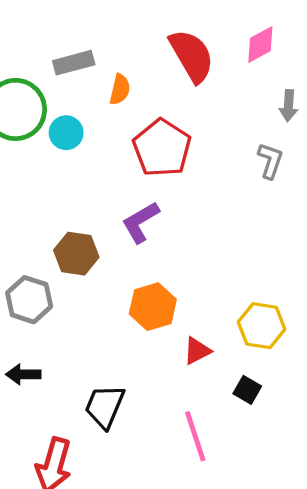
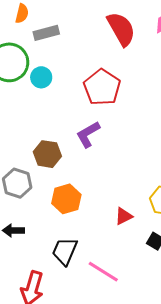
orange semicircle: (120, 89) -> (22, 13), moved
orange hexagon: (153, 307) -> (66, 199), moved
pink line: (195, 436) -> (103, 272), moved, turned -40

